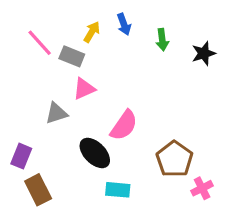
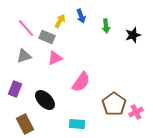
gray triangle: (56, 113) -> (24, 56), moved
black ellipse: (95, 153) -> (45, 100), moved
purple rectangle: (21, 156) -> (15, 89), moved
pink cross: (202, 188) -> (136, 112), moved

